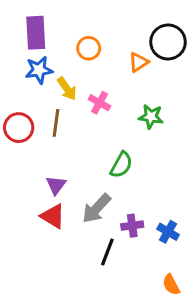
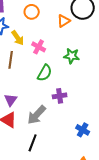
green semicircle: (121, 165) -> (45, 73), moved
purple cross: (132, 226) -> (60, 96), moved
black line: (107, 252) -> (33, 143), moved

